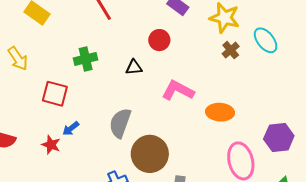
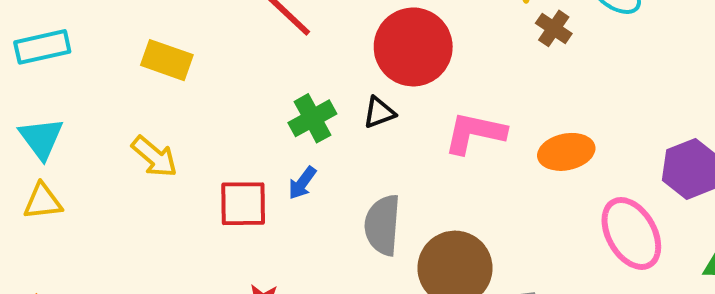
red circle: (159, 40) -> (413, 47), size x1.8
green cross: (86, 59) -> (312, 118), moved
blue arrow: (71, 129) -> (302, 183), moved

